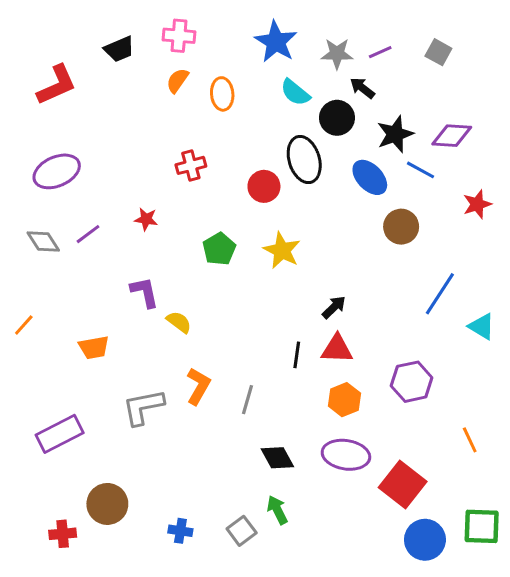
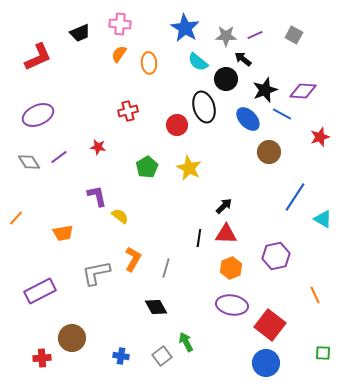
black diamond: (277, 458) -> (156, 307), moved
green square: (482, 526) -> (323, 353), size x0.6
blue circle: (425, 540) -> (266, 363), moved

